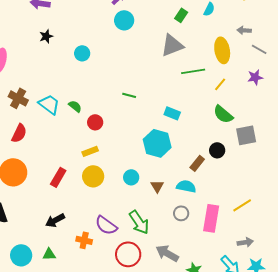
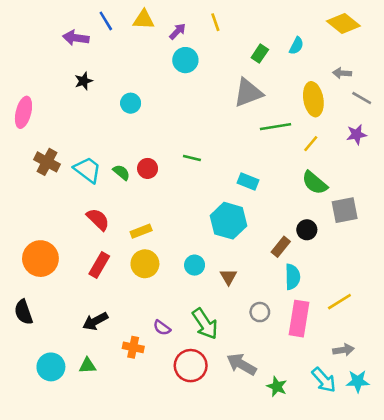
red circle: (95, 122) -> (148, 168), moved
red semicircle: (19, 133) -> (98, 219), moved, turned -72
cyan semicircle: (186, 186) -> (292, 277), moved, turned 78
purple semicircle: (106, 225) -> (162, 328), size x0.6

